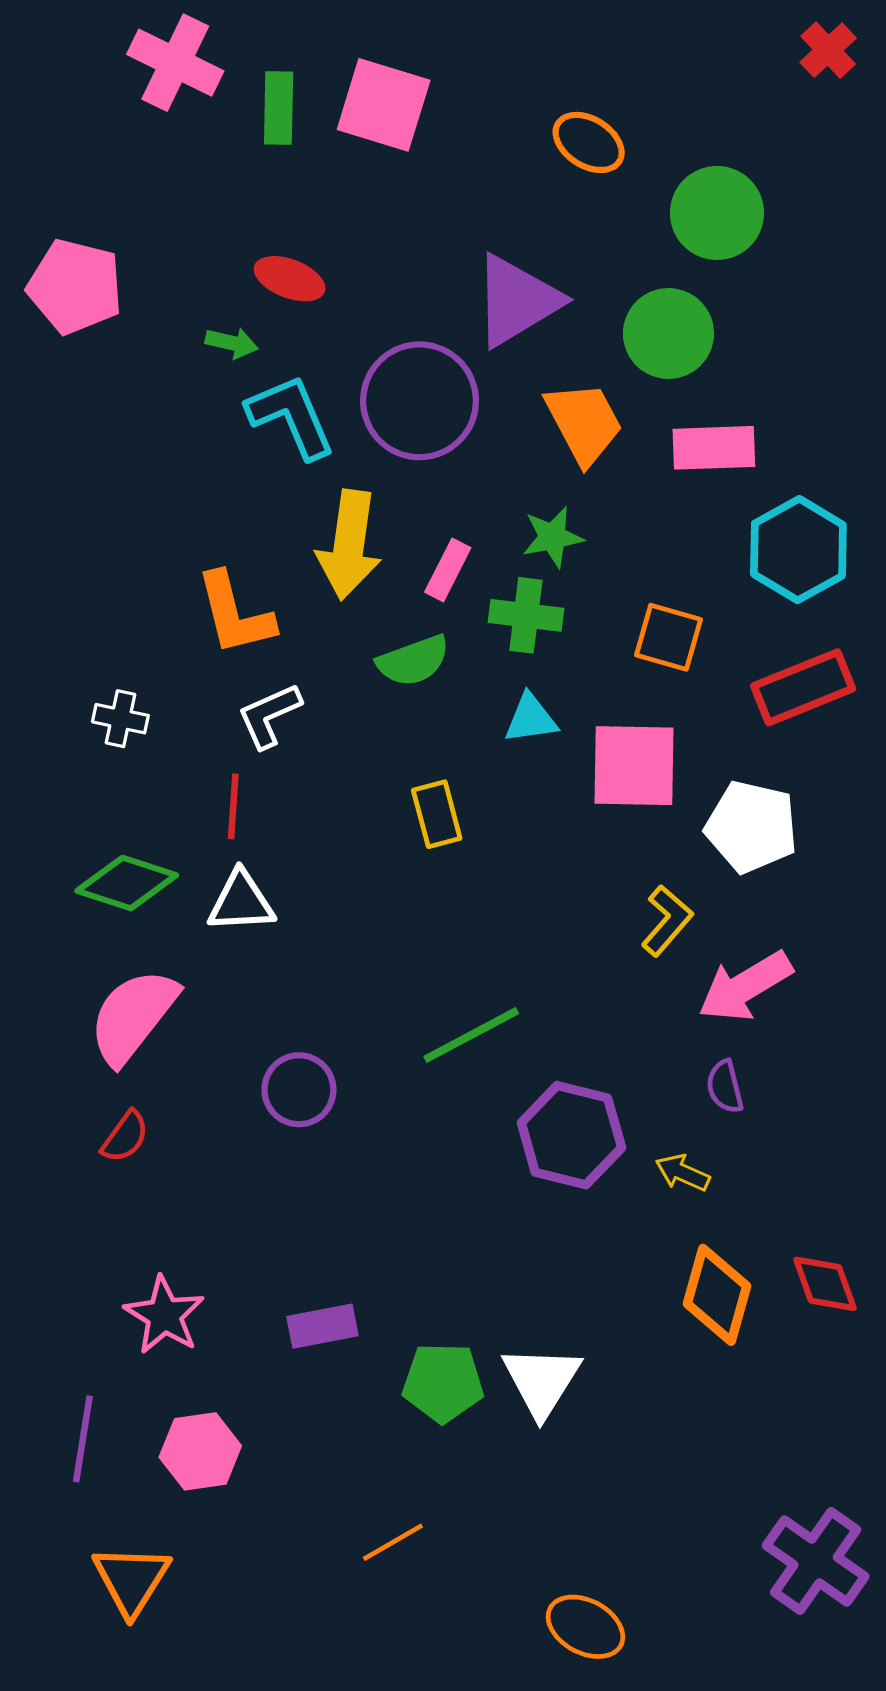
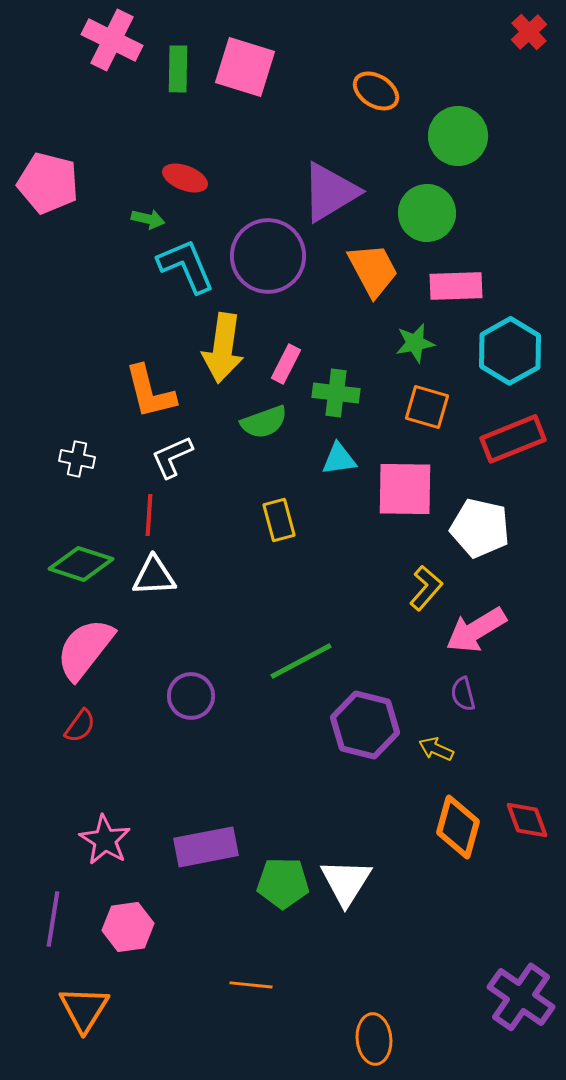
green star: (553, 537) -> (415, 343), moved
purple rectangle: (322, 1326) -> (206, 847), size x1.4
orange line: (393, 1542) -> (251, 985), turned 36
orange ellipse: (585, 1627) -> (374, 1039), turned 57

